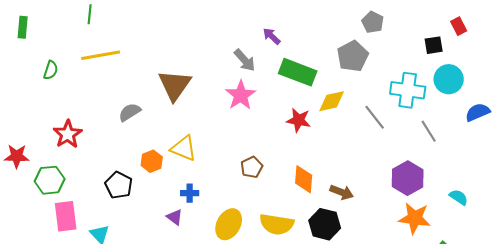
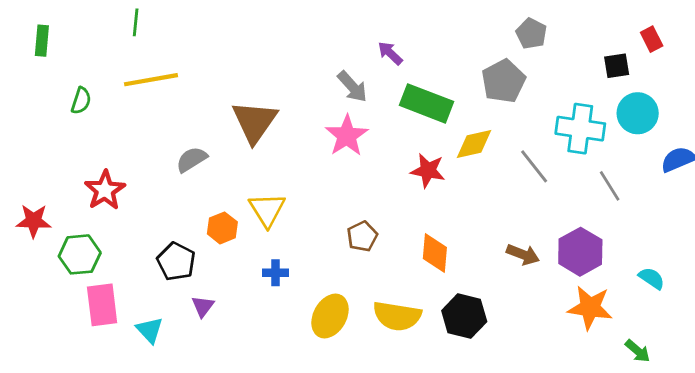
yellow triangle: (184, 148) -> (267, 210), turned 36
brown arrow: (342, 192) -> (523, 254), moved
purple triangle: (175, 217) -> (203, 306), moved, turned 30

